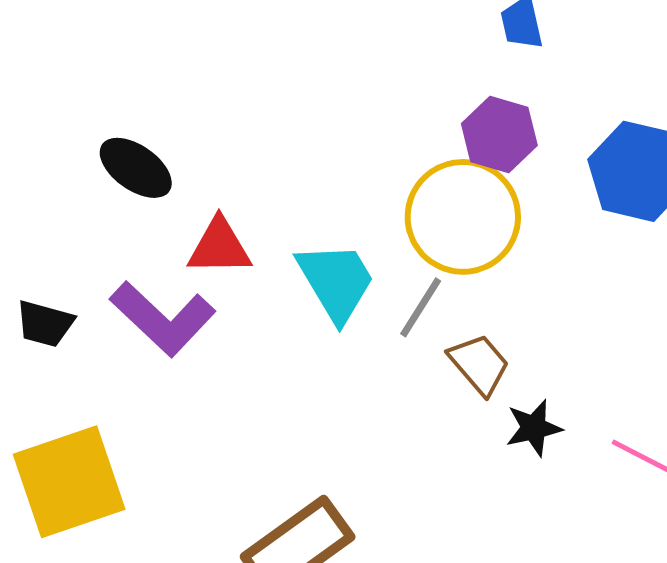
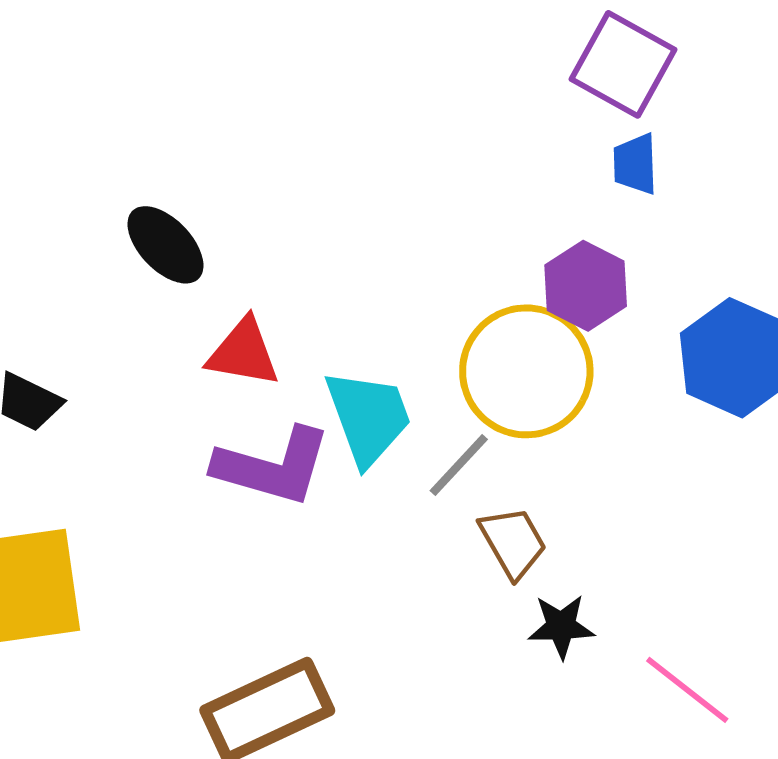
purple L-shape: (163, 318) -> (273, 466), moved, turned -38

